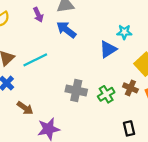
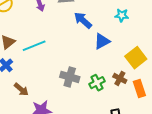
blue arrow: (66, 30) -> (83, 20), moved
cyan star: (124, 32) -> (122, 15), moved

